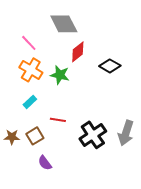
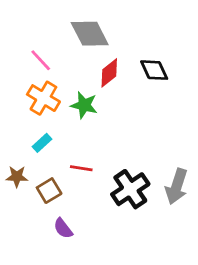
black diamond: (110, 66) -> (154, 70), moved, turned 35
brown star: (12, 137) -> (17, 177), moved

